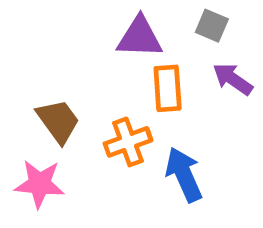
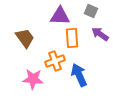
brown trapezoid: (58, 121) -> (25, 38), moved
pink star: (40, 184) -> (33, 79), moved

